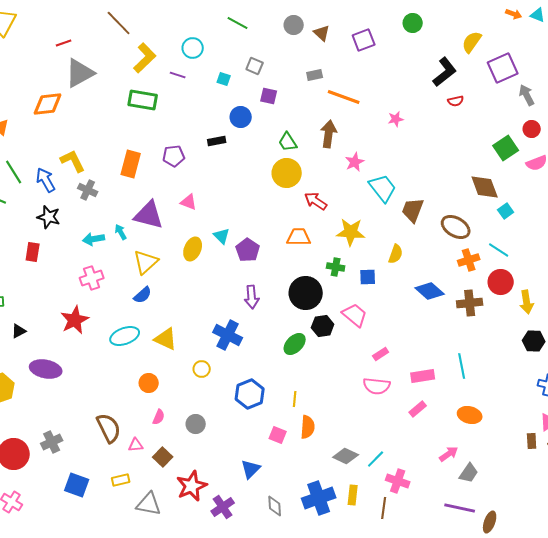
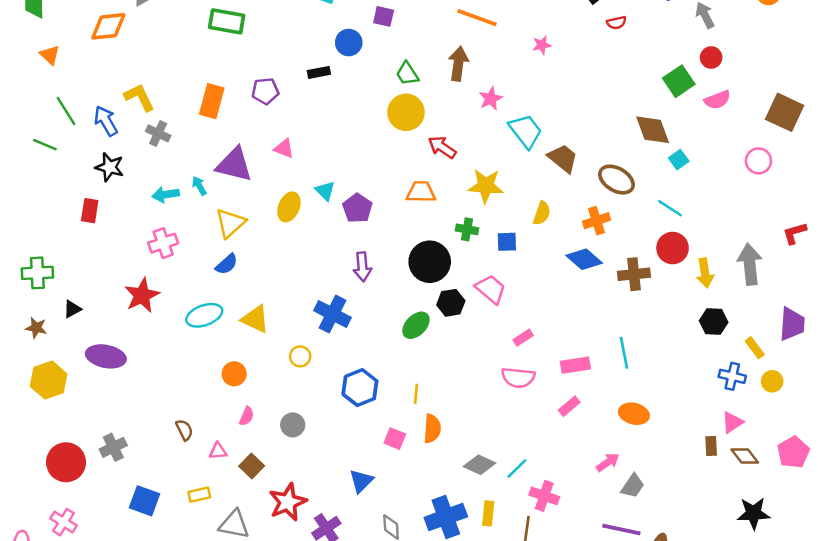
brown trapezoid: (413, 210) -> (563, 158), turned 108
orange cross: (469, 260) -> (597, 221), moved
brown semicircle: (109, 428) -> (184, 430), size x0.6

